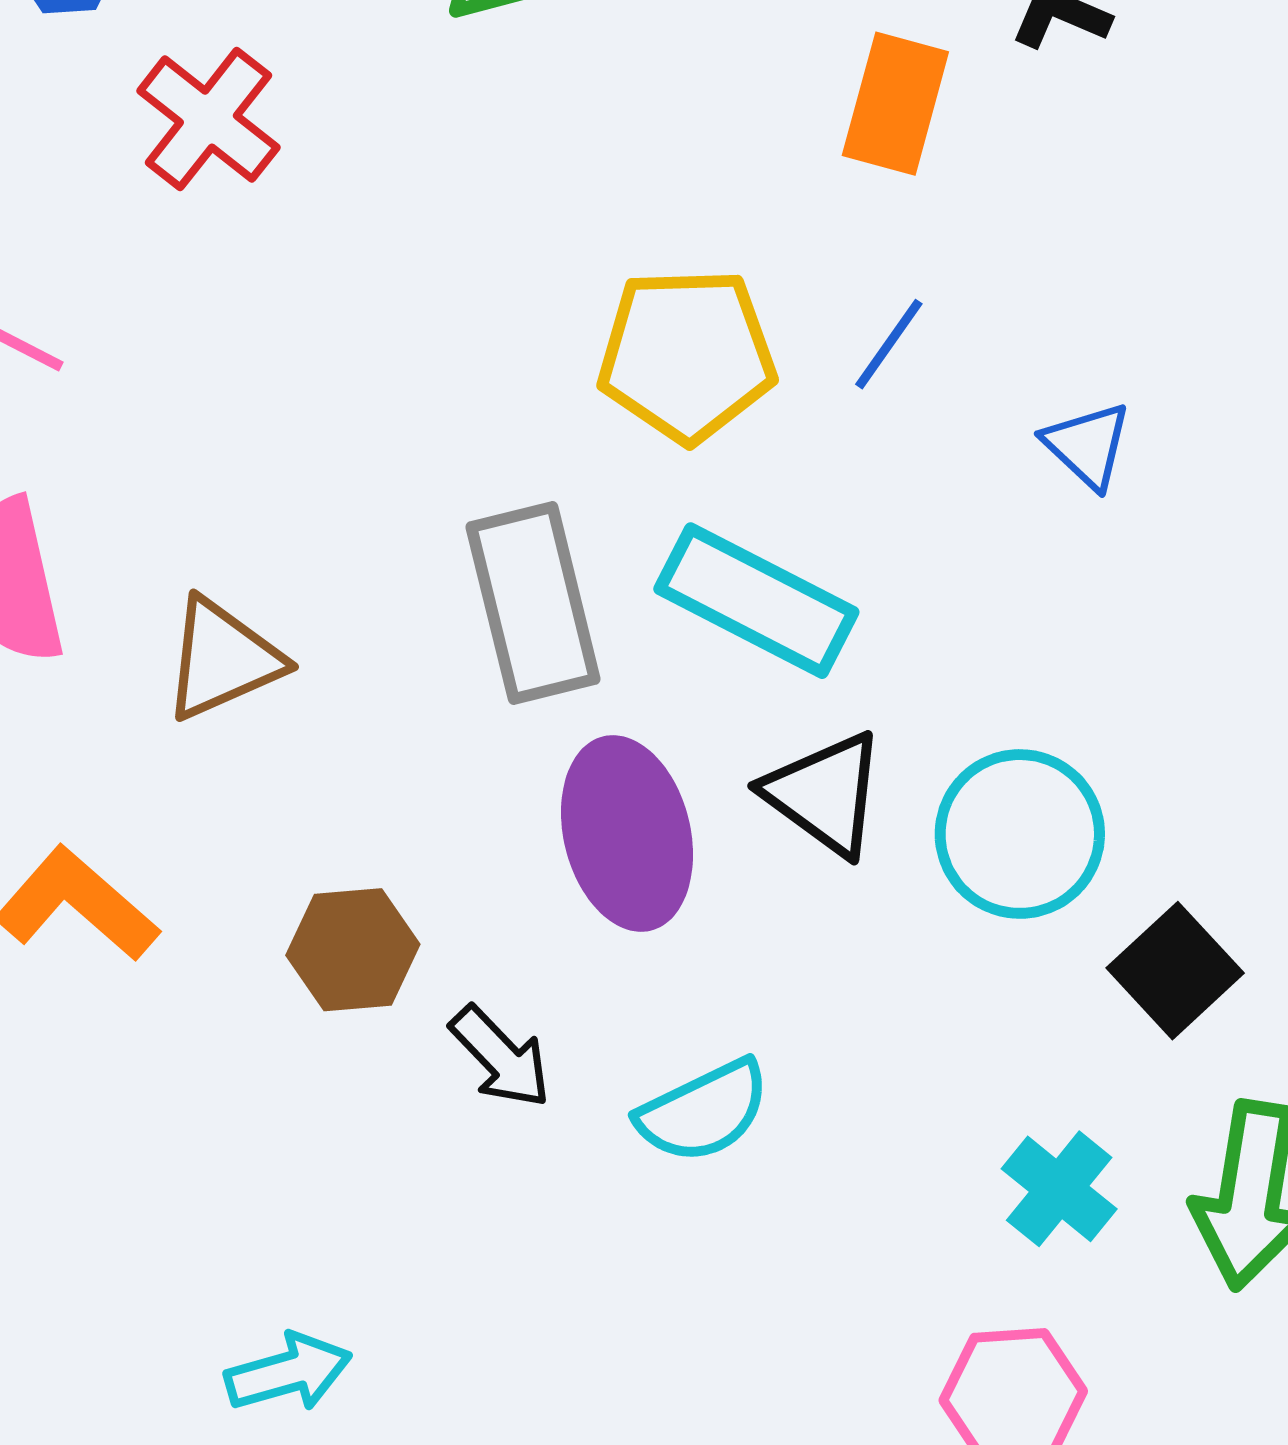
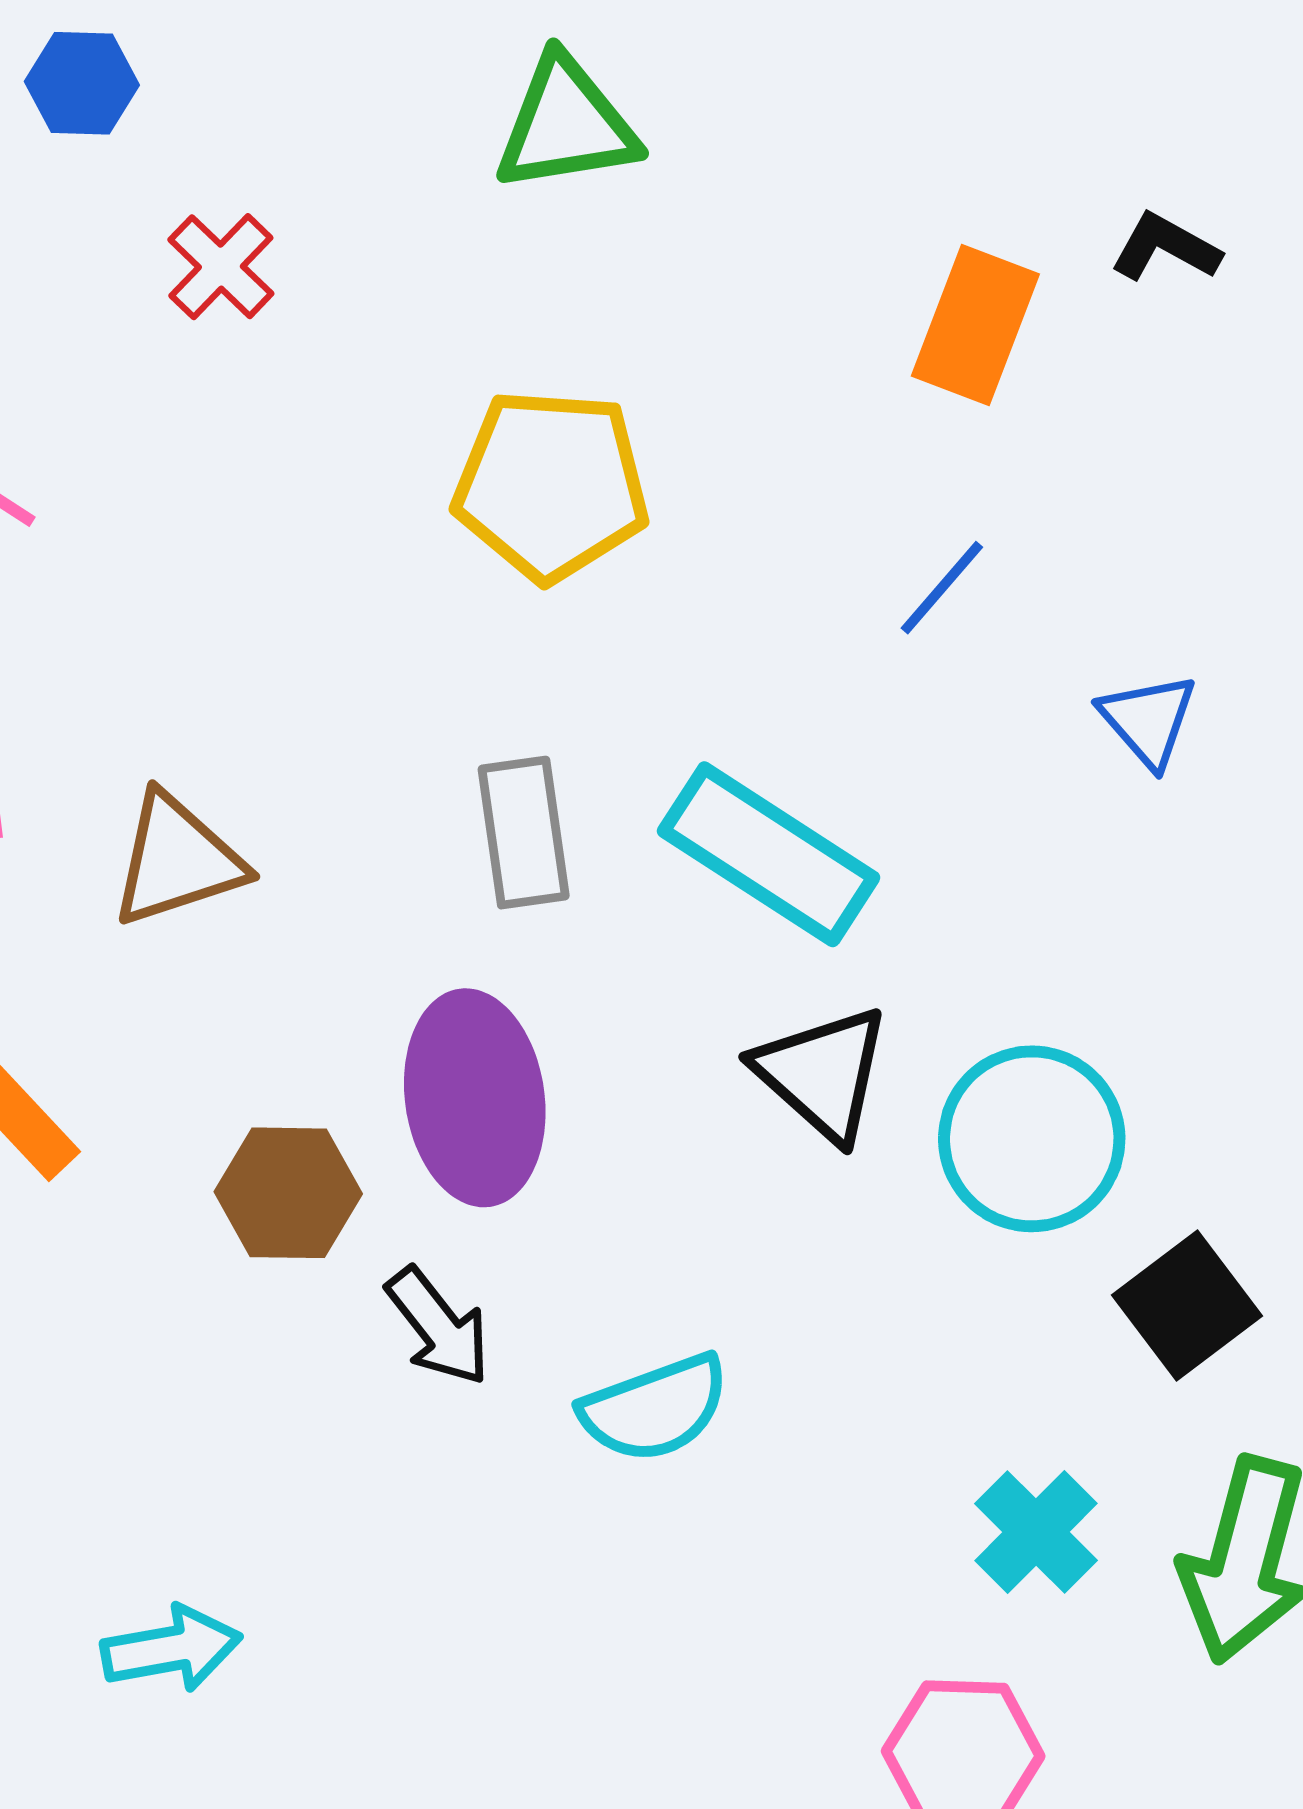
red cross: (208, 119) -> (221, 267), size x0.7
yellow pentagon: (687, 355) -> (551, 485), moved
gray rectangle: (533, 603) -> (524, 833), size x0.7
purple ellipse: (627, 833) -> (475, 1098), moved

